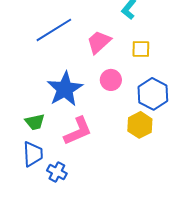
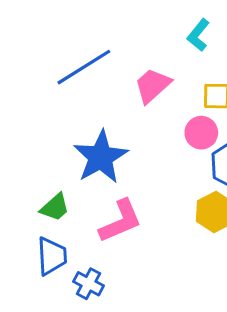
pink circle: (111, 80) -> (201, 133), moved
green trapezoid: (35, 122) -> (55, 207), turned -30

